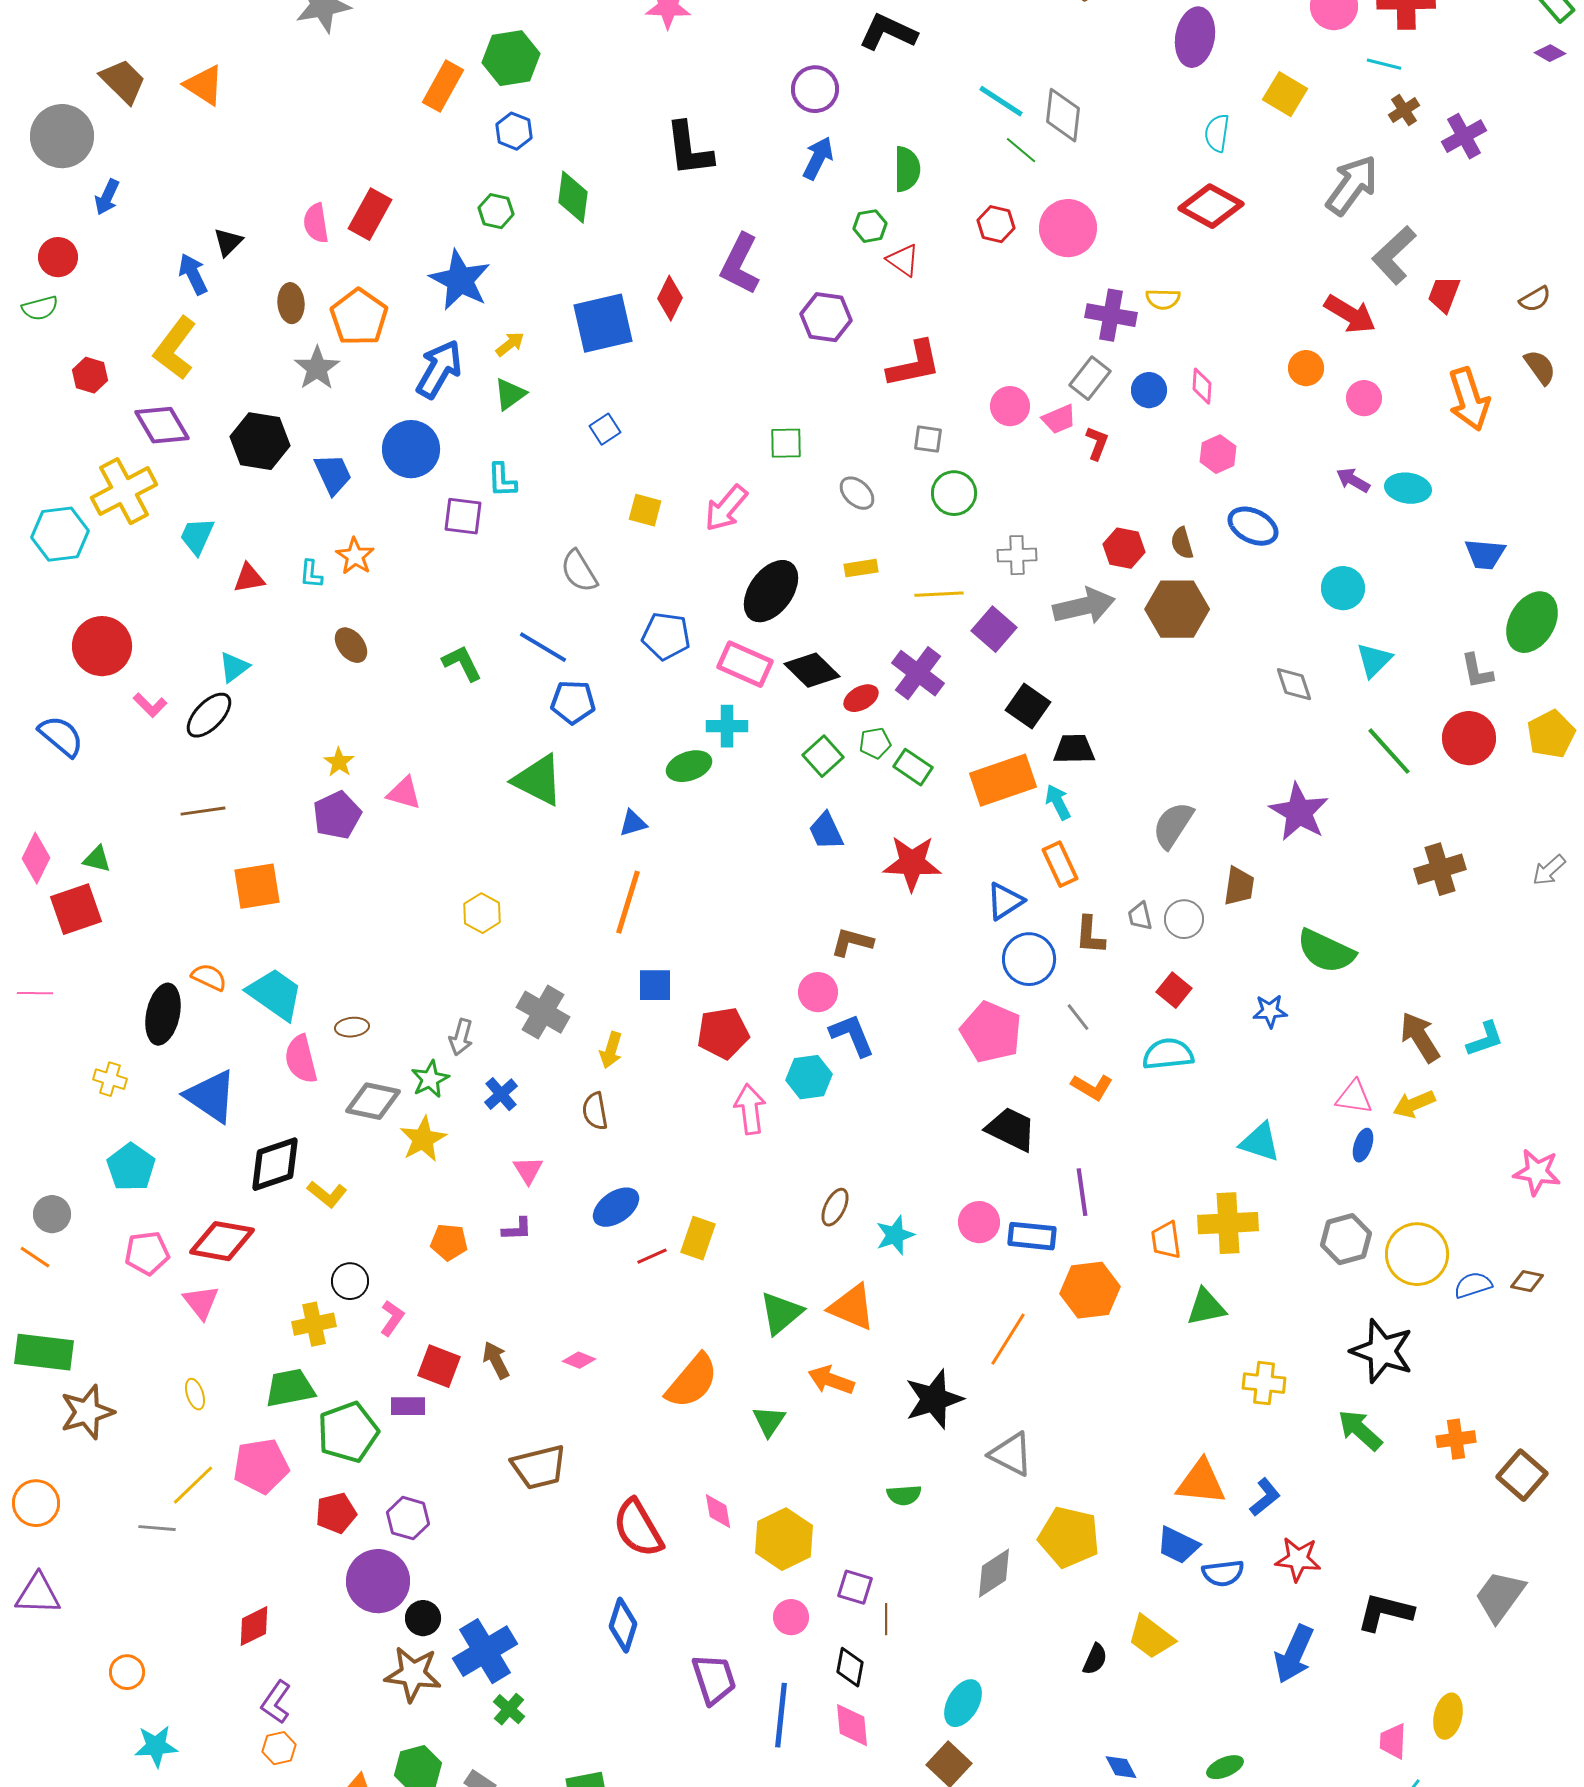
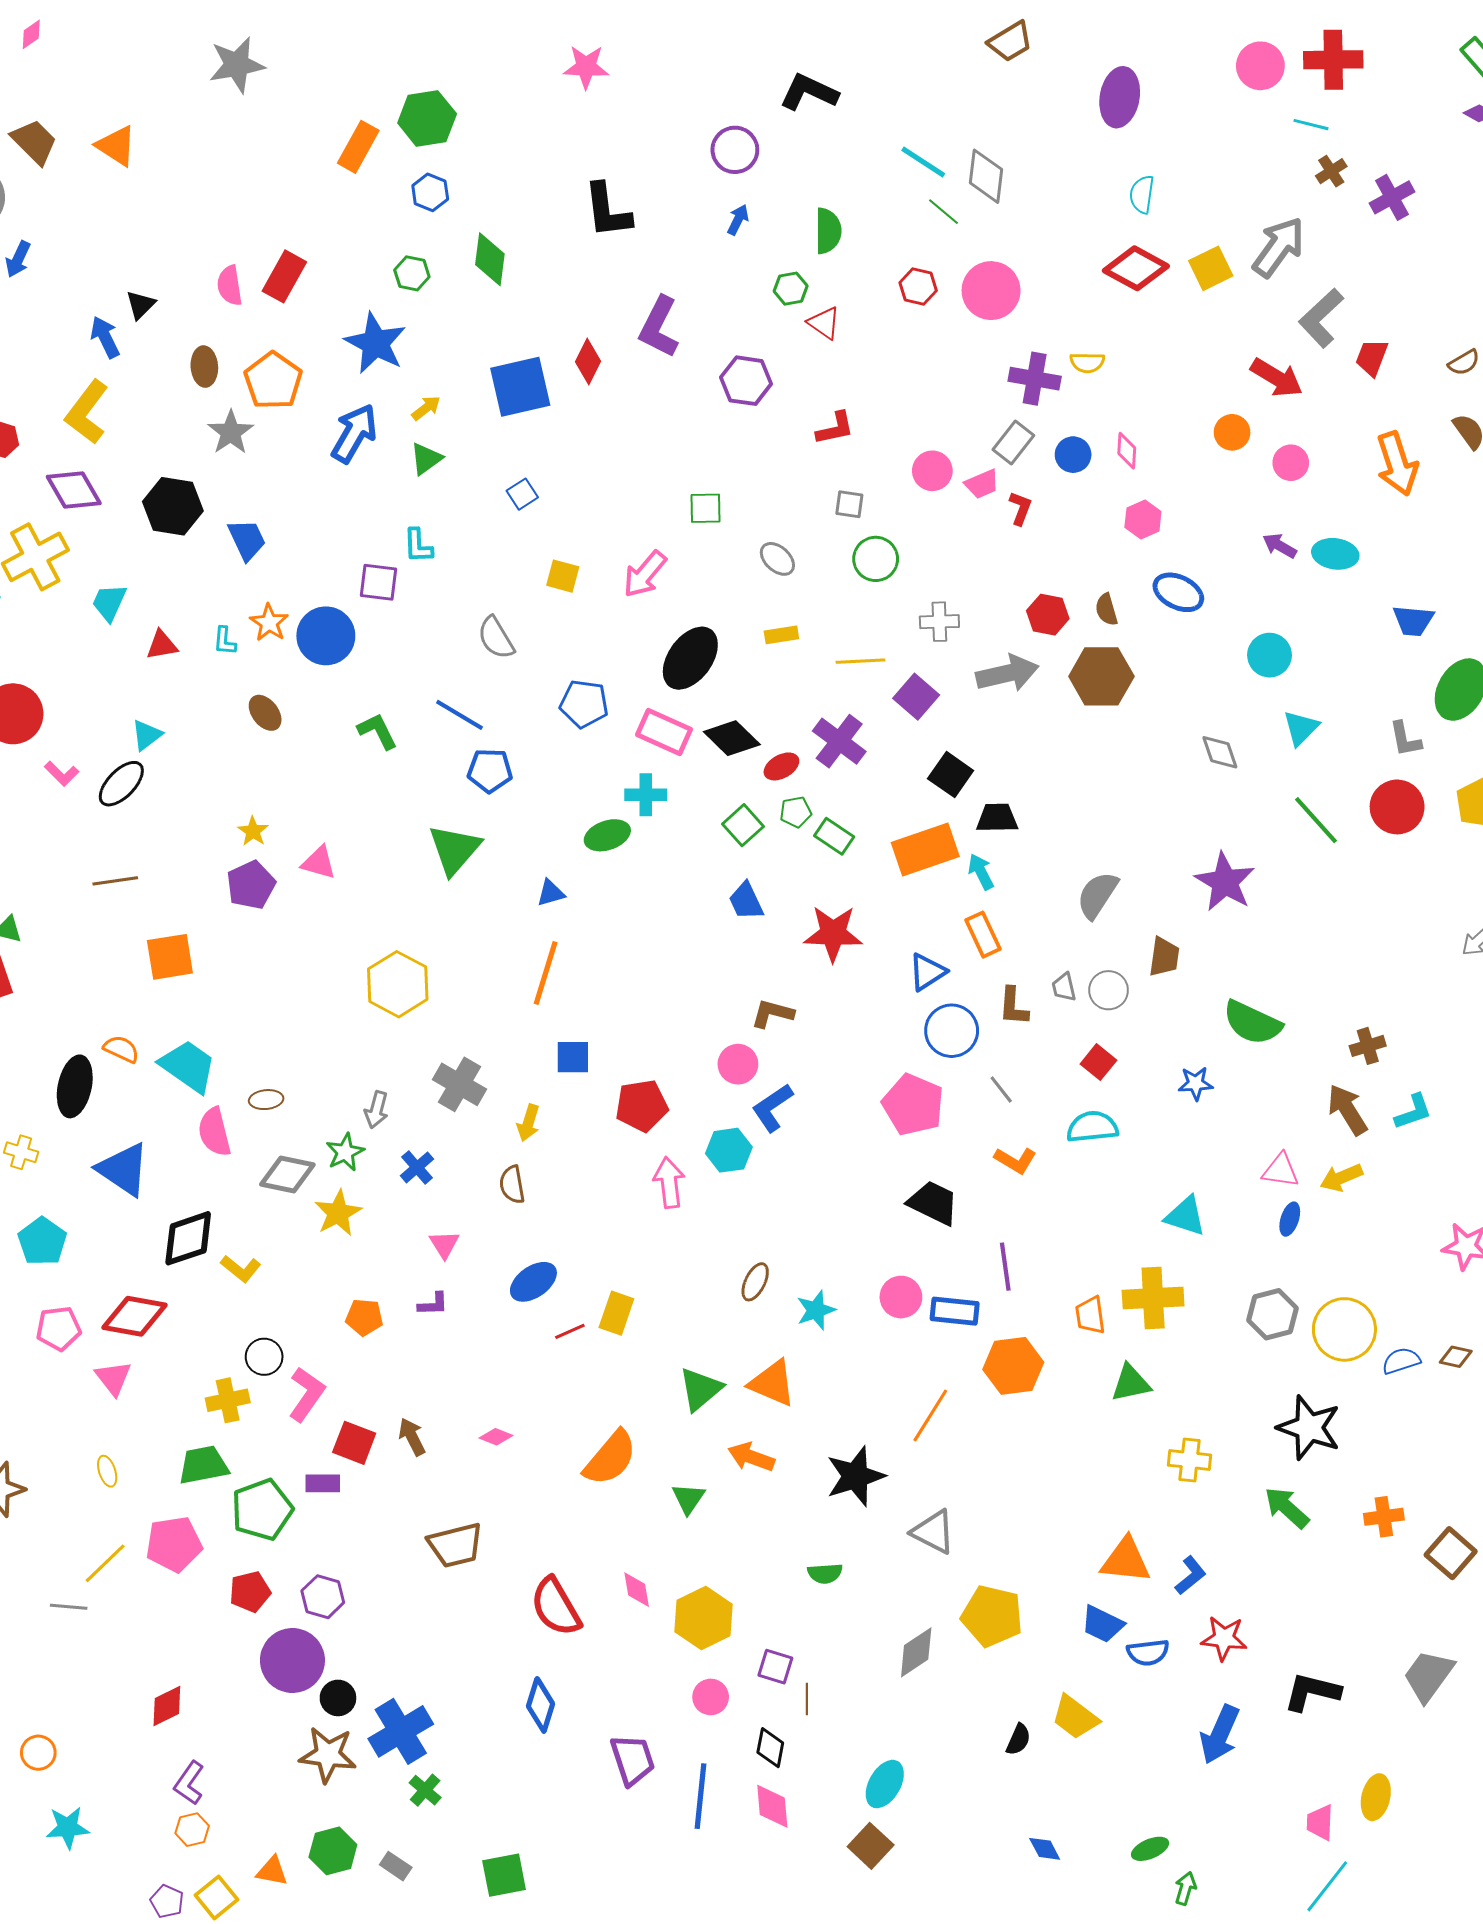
yellow square: (1285, 94) -> (1211, 268), moved, turned 33
blue arrow: (818, 158) -> (738, 220), size x0.7
red L-shape: (914, 364) -> (835, 428), size x0.7
blue circle: (411, 449) -> (326, 636), moved
green triangle: (538, 780) -> (454, 849), turned 44
brown cross: (1440, 869) -> (1368, 1046), moved, size x0.7
yellow hexagon: (482, 913) -> (398, 984), size x1.6
blue L-shape: (852, 1035) -> (772, 1108), turned -102
pink L-shape: (392, 1318) -> (307, 1394), size x1.5

